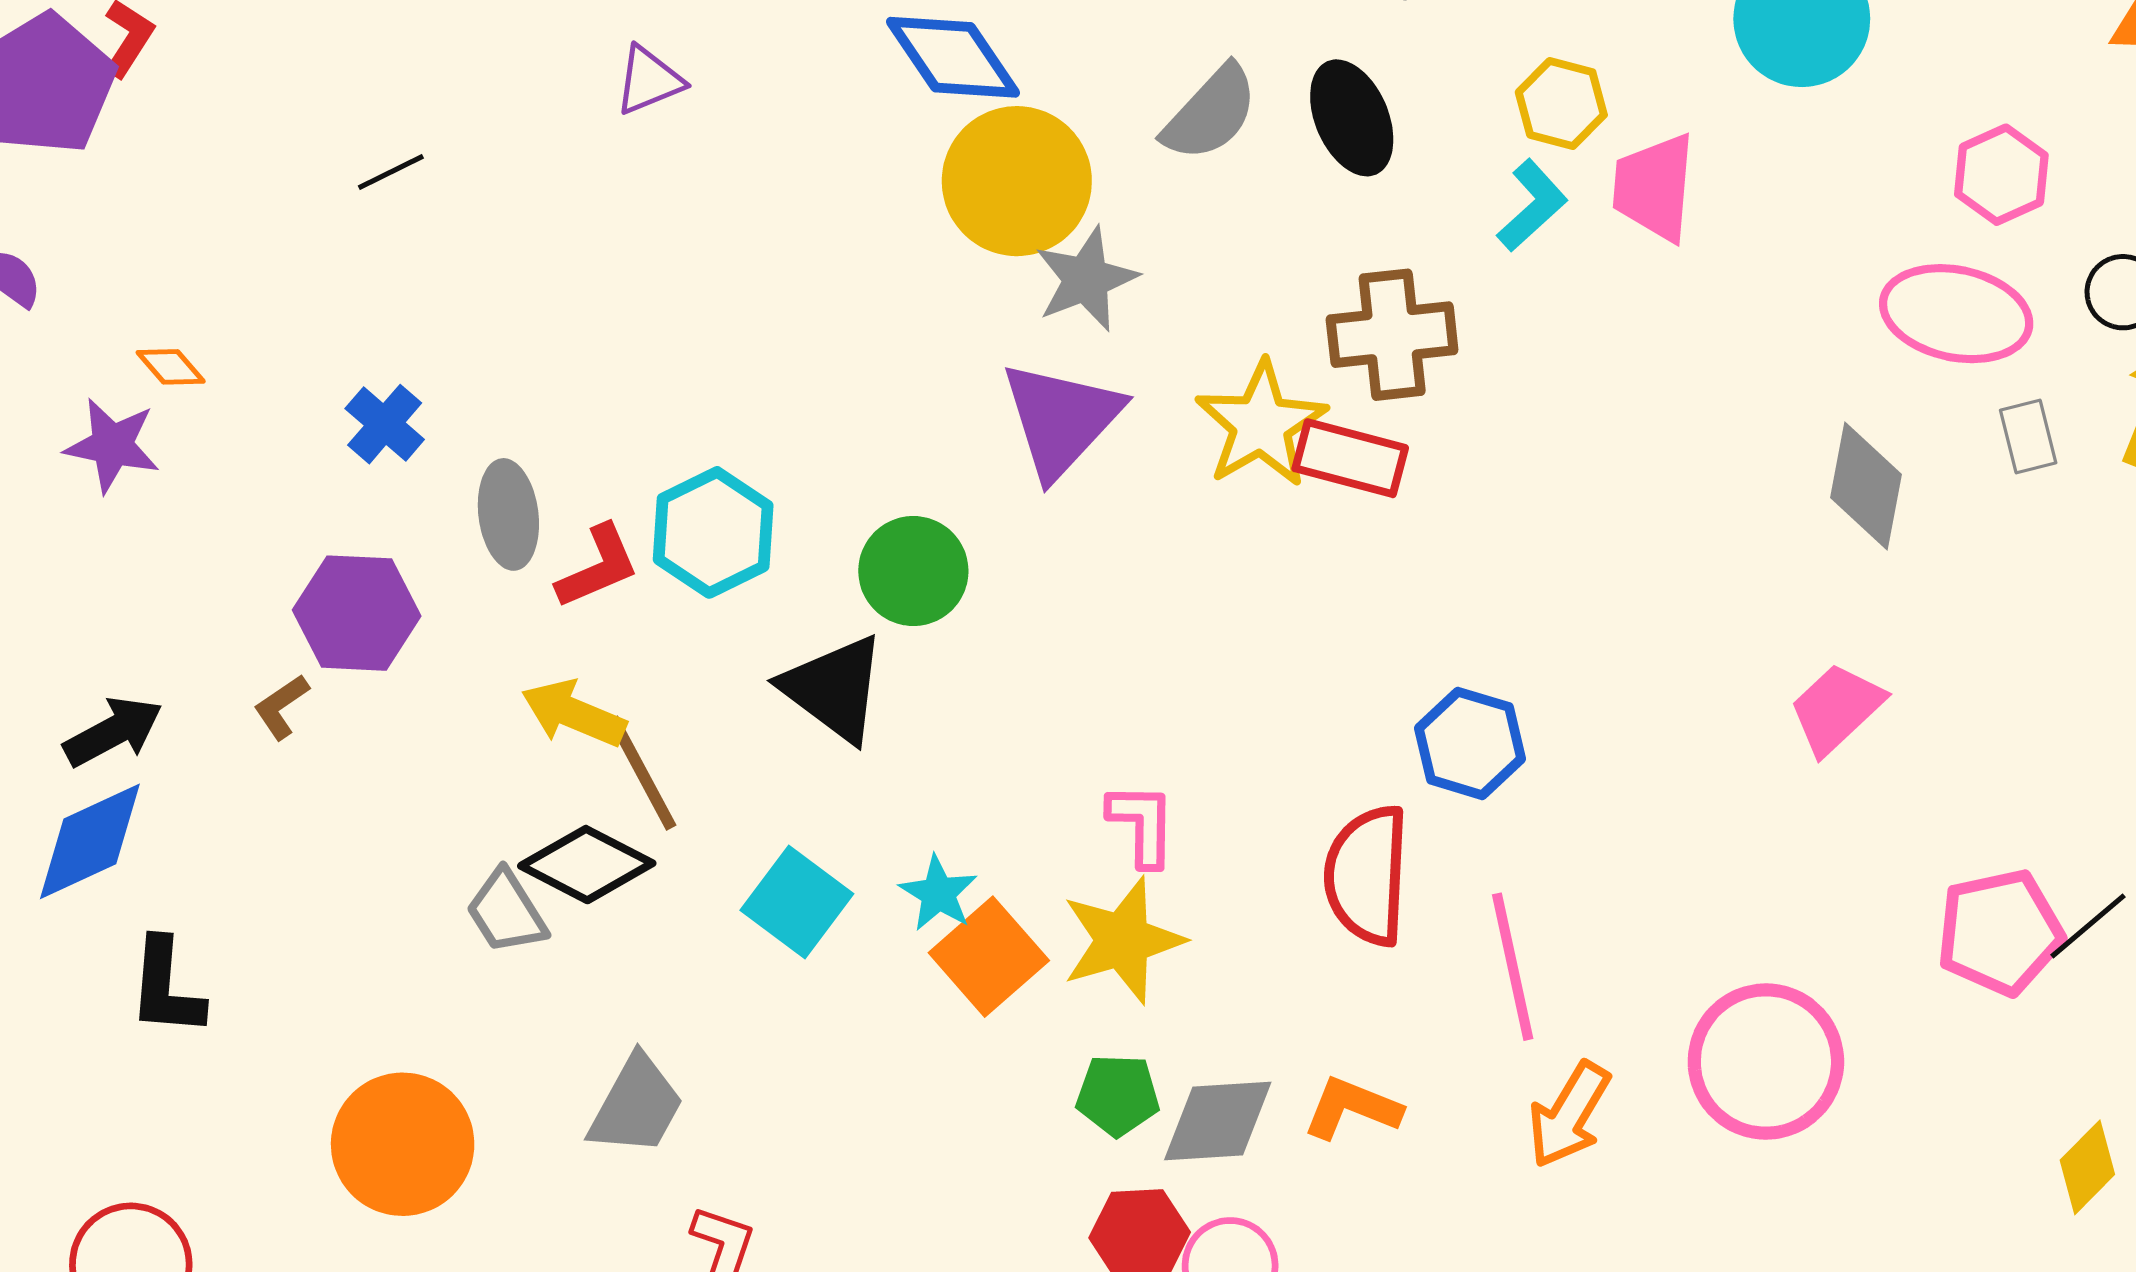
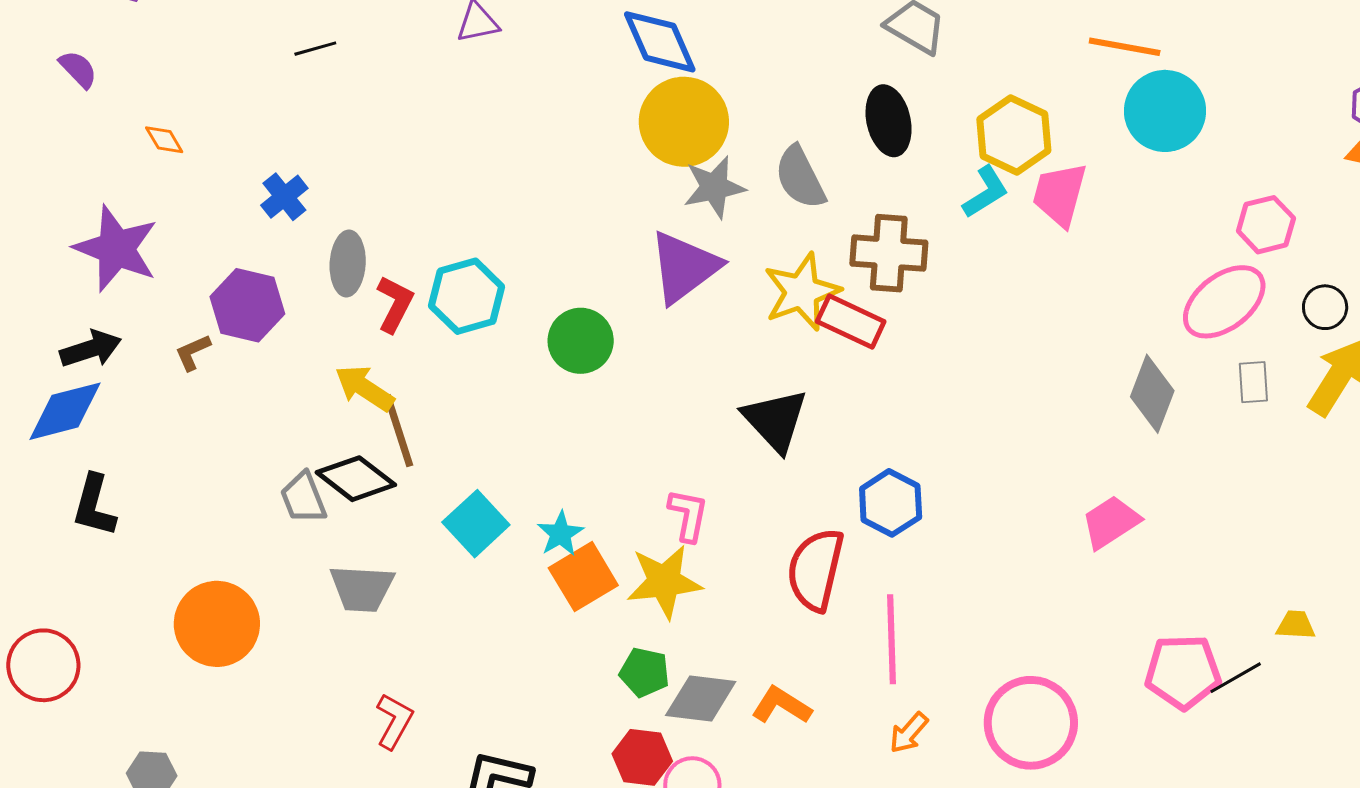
yellow hexagon: (1561, 104) -> (1014, 135), size x1.4
gray semicircle: (1210, 113) -> (800, 177), moved, turned 100
pink ellipse: (1956, 314) -> (1224, 302), turned -60
purple star: (112, 445) -> (116, 249), moved, size x1.5
red L-shape: (598, 567) -> (395, 304), turned -50
black triangle: (834, 689) -> (775, 420), moved
gray trapezoid: (636, 1105) -> (362, 588), moved, turned 54
orange arrow: (1569, 1115) -> (909, 733), size x0.7

